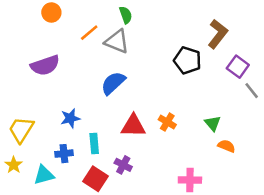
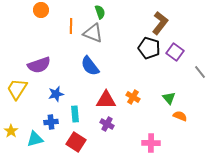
orange line: (89, 33) -> (71, 26), turned -49
brown L-shape: (218, 34) -> (160, 23), moved
purple semicircle: (45, 65) -> (39, 65), moved
purple square: (238, 67) -> (175, 52), moved
blue semicircle: (113, 83) -> (90, 66), turned -85
yellow trapezoid: (21, 130) -> (17, 89), moved
purple cross: (123, 165) -> (107, 124), moved

